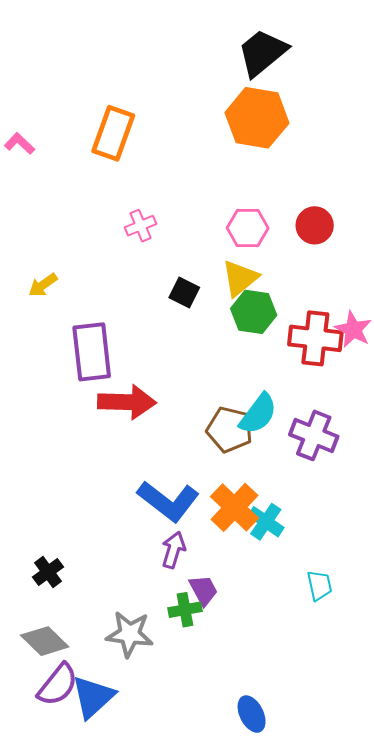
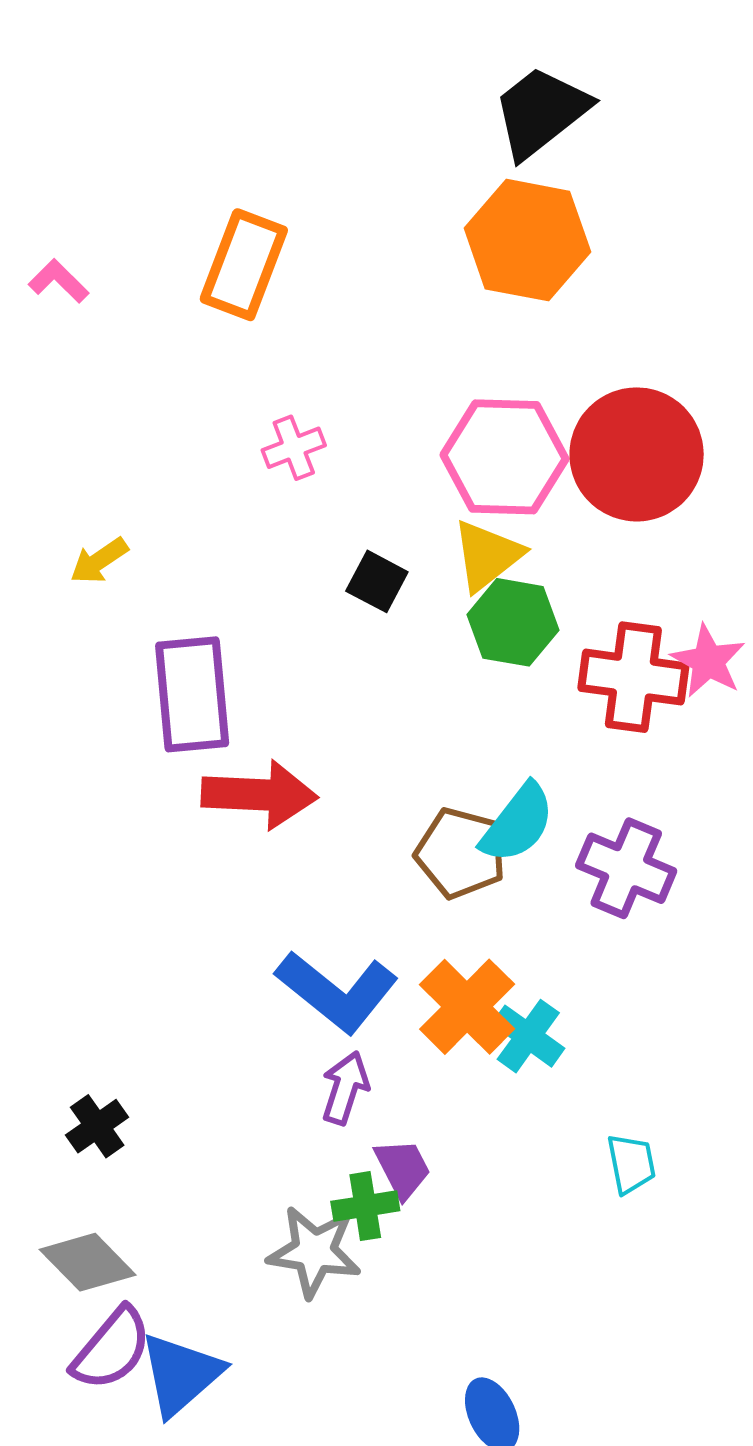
red circle: (315, 225) -> (637, 454), size x1.8
pink hexagon: (248, 228) -> (505, 457), size x1.5
gray star: (130, 634) -> (314, 1252), moved

